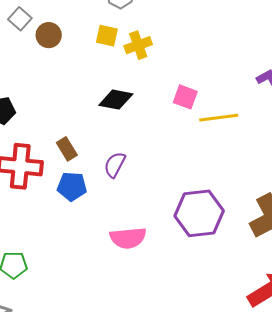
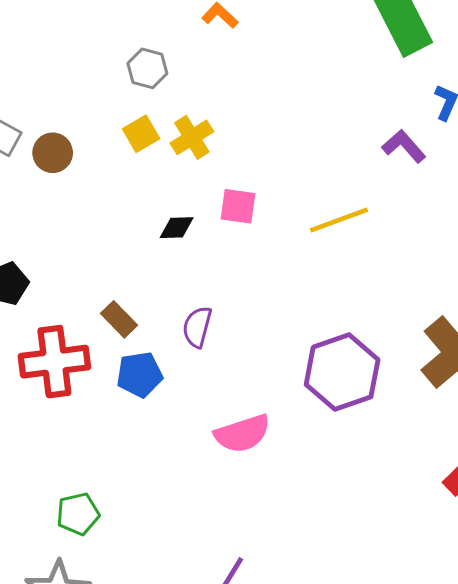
yellow square: (107, 36) -> (141, 134), turned -30
pink square: (185, 97) -> (238, 206), moved
black diamond: (116, 100) -> (177, 228), size x0.7

